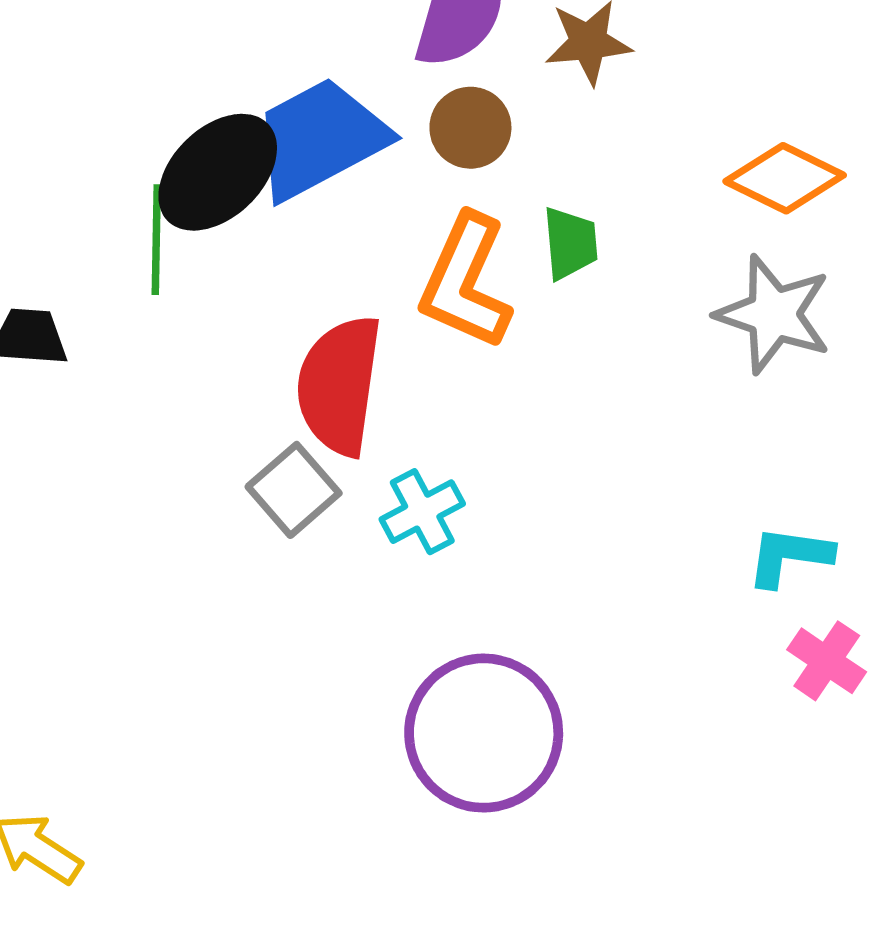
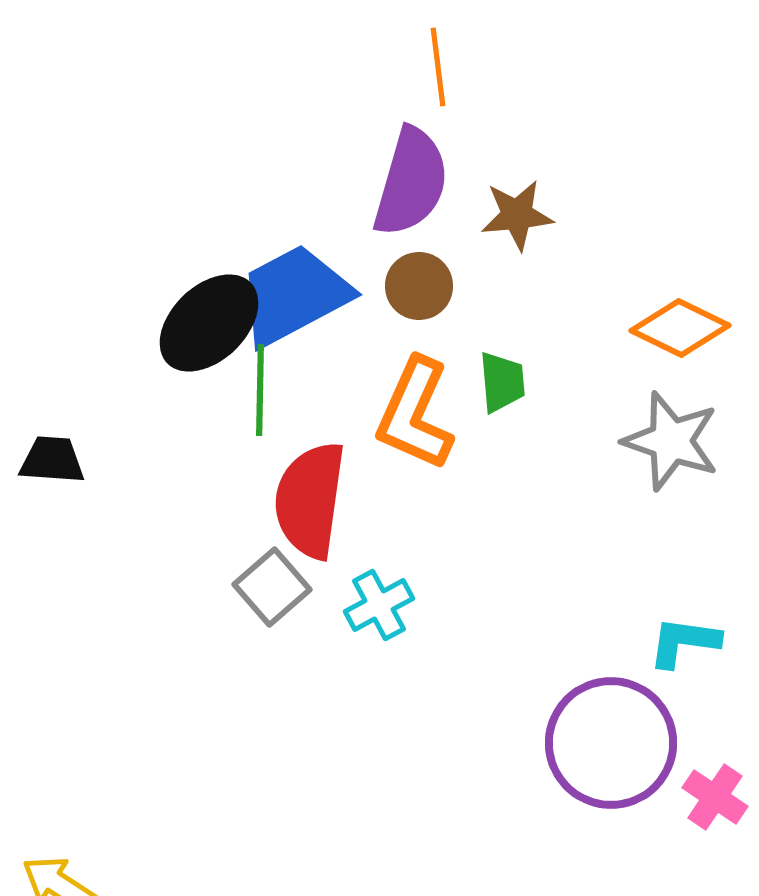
green line: (156, 240) -> (260, 390), moved
pink cross: (827, 661) -> (715, 797), moved
purple circle: (484, 733) -> (611, 743), moved

